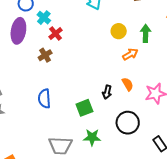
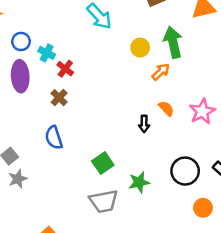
green arrow: (146, 33) -> (173, 42), size x1.4
blue semicircle: (44, 99) -> (54, 138), moved
green square: (84, 108) -> (103, 163), moved
black circle: (128, 123) -> (185, 171), moved

